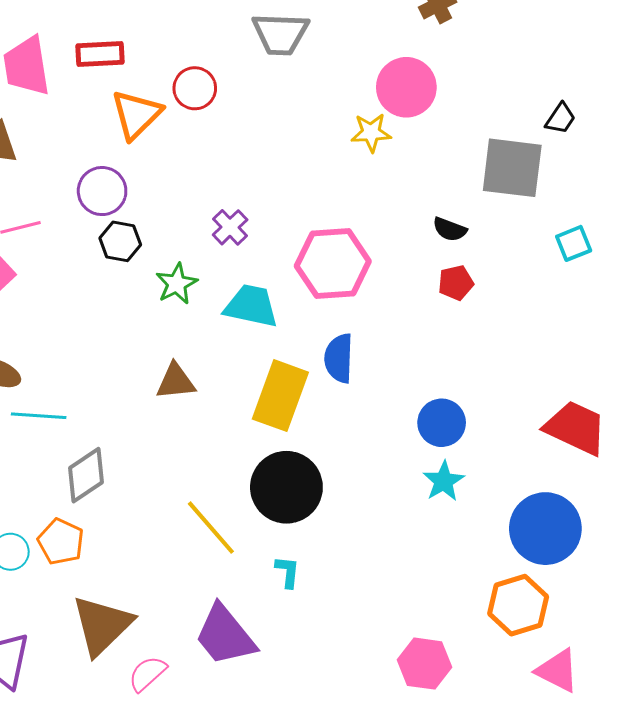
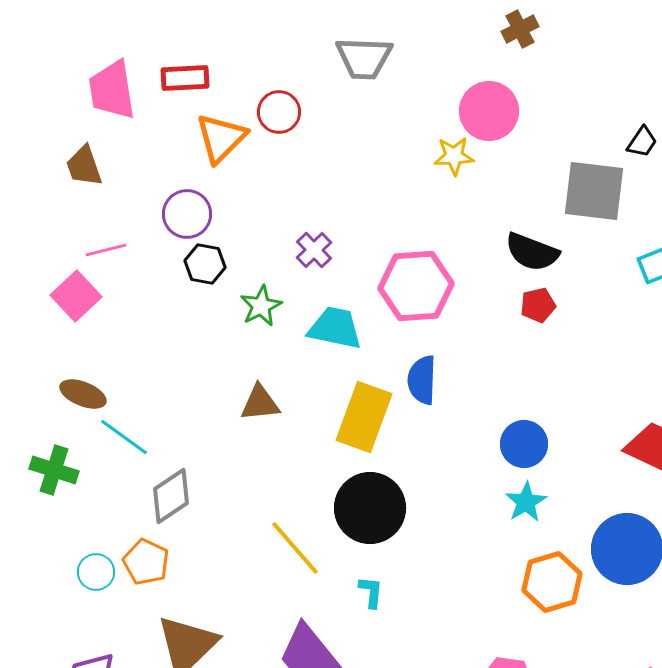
black semicircle: (450, 229) -> (532, 252), size x1.6
cyan line: (39, 416) -> (124, 437), turned 32
orange hexagon: (518, 605) -> (552, 582), moved

